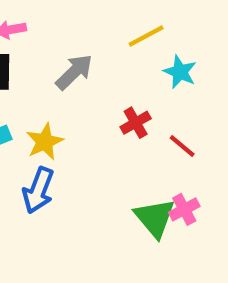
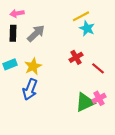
gray arrow: (74, 72) -> (36, 33), moved
cyan star: (180, 72) -> (87, 28), moved
green triangle: (155, 218) -> (85, 102), turned 45

